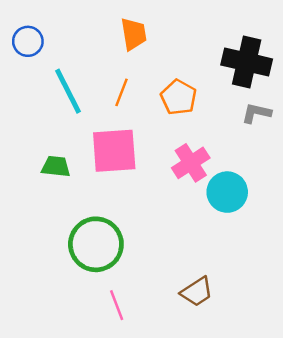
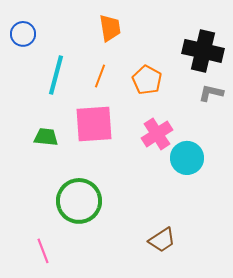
cyan line: (68, 91) -> (56, 75), turned 42
pink line: (117, 305) -> (43, 251), moved

